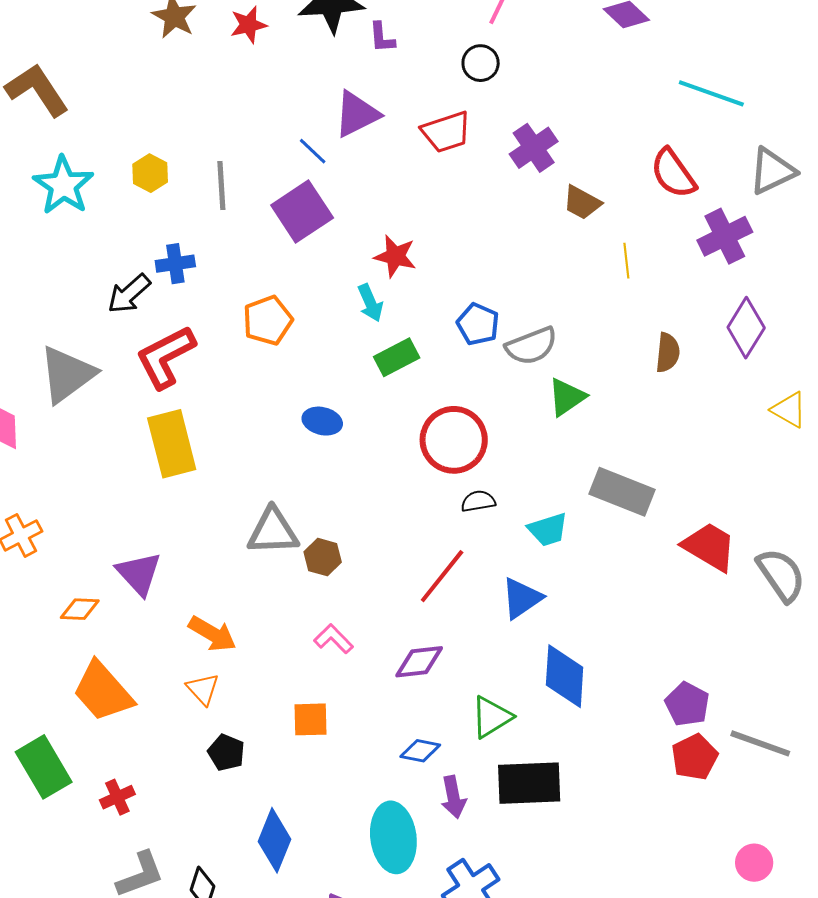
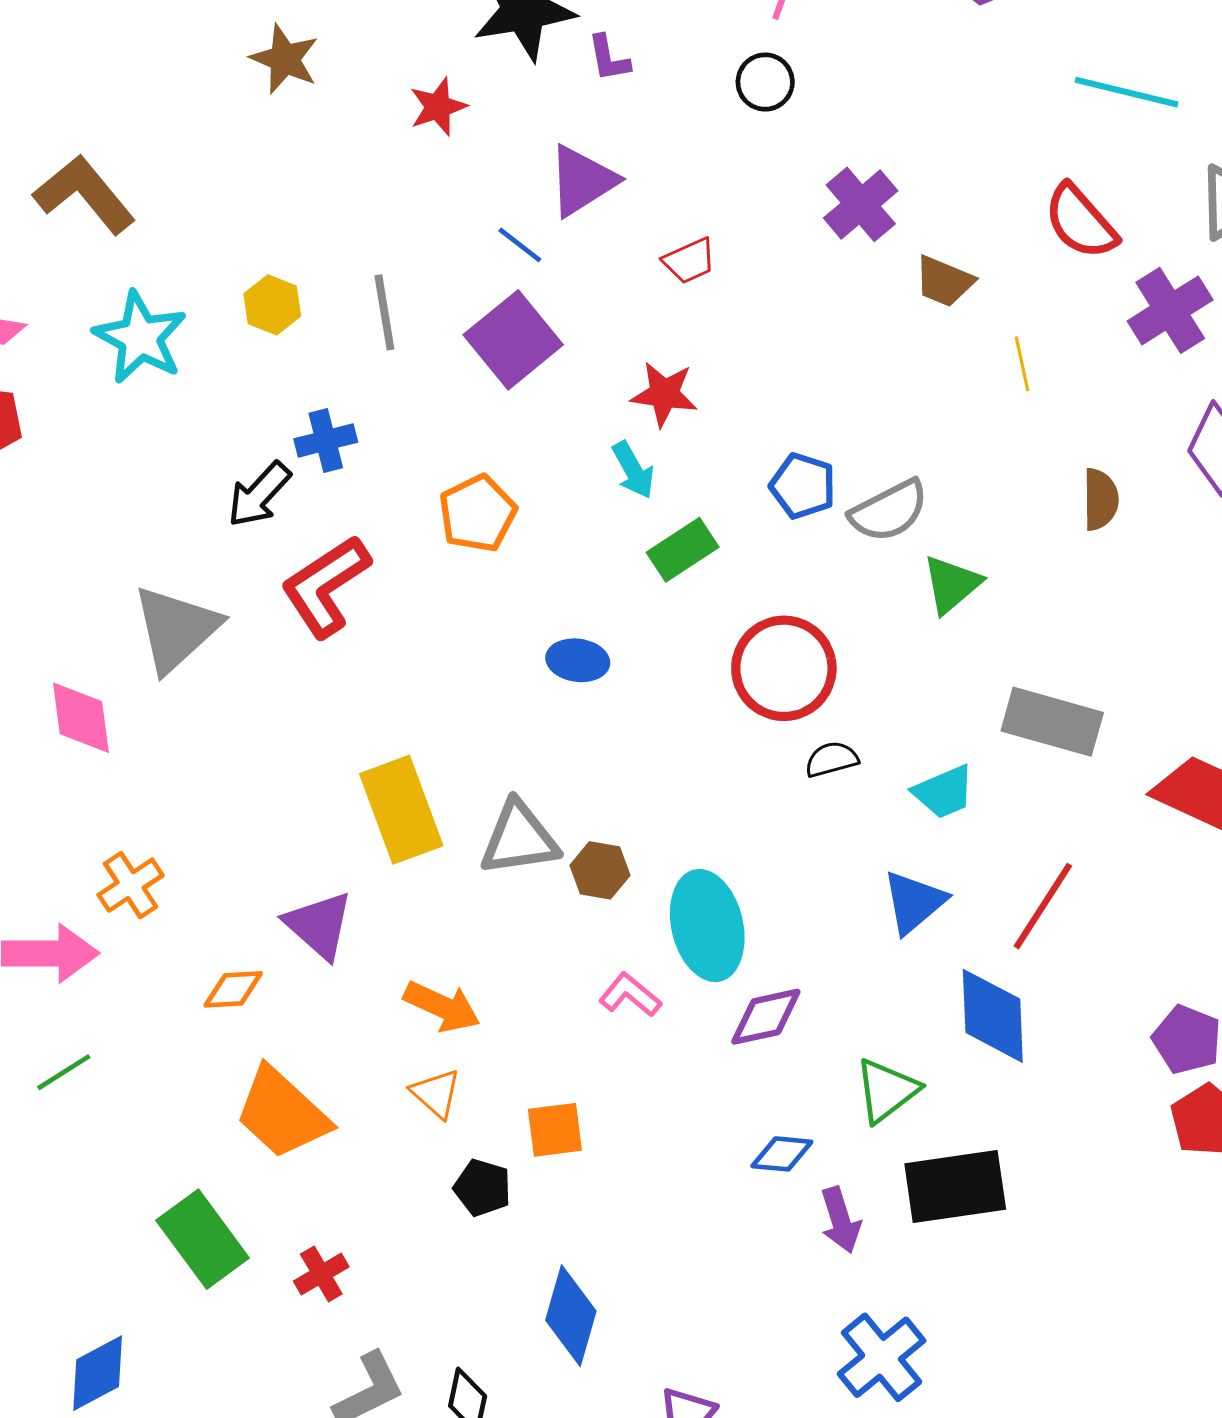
red star: (249, 25) -> (438, 107), moved
red trapezoid: (446, 132) -> (689, 261), moved, size x0.7
yellow rectangle: (172, 444) -> (401, 810), moved
red line: (442, 576) -> (1043, 906), moved
orange square: (311, 719) -> (555, 1130), moved
cyan ellipse: (393, 837) -> (707, 926), moved

